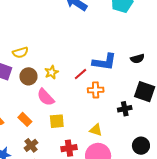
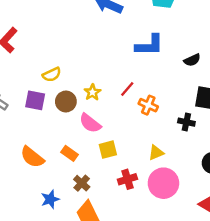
blue L-shape: (104, 62) -> (149, 45), moved
orange cross: (96, 90) -> (148, 105), turned 35
black cross: (125, 109) -> (186, 122), turned 32
yellow triangle: (96, 130) -> (156, 153), turned -32

